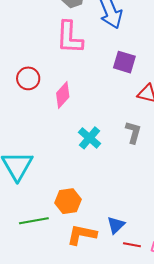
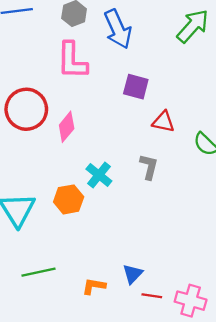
red circle: (28, 78) -> (26, 109), size x1.6
orange hexagon: (68, 201) -> (69, 199), moved
orange L-shape: (82, 235) -> (94, 286), size x0.7

